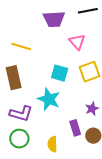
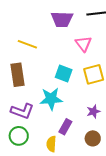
cyan star: (49, 99) -> (51, 99), turned -30
purple rectangle: (75, 128) -> (65, 127), moved, turned 42

